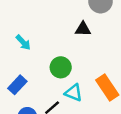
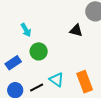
green circle: (61, 67) -> (39, 51), moved

